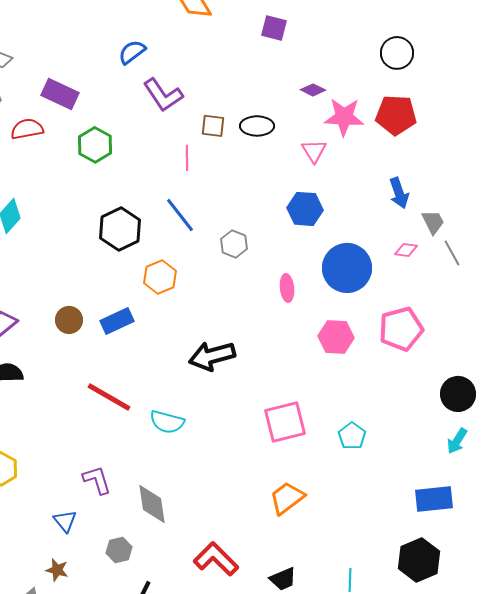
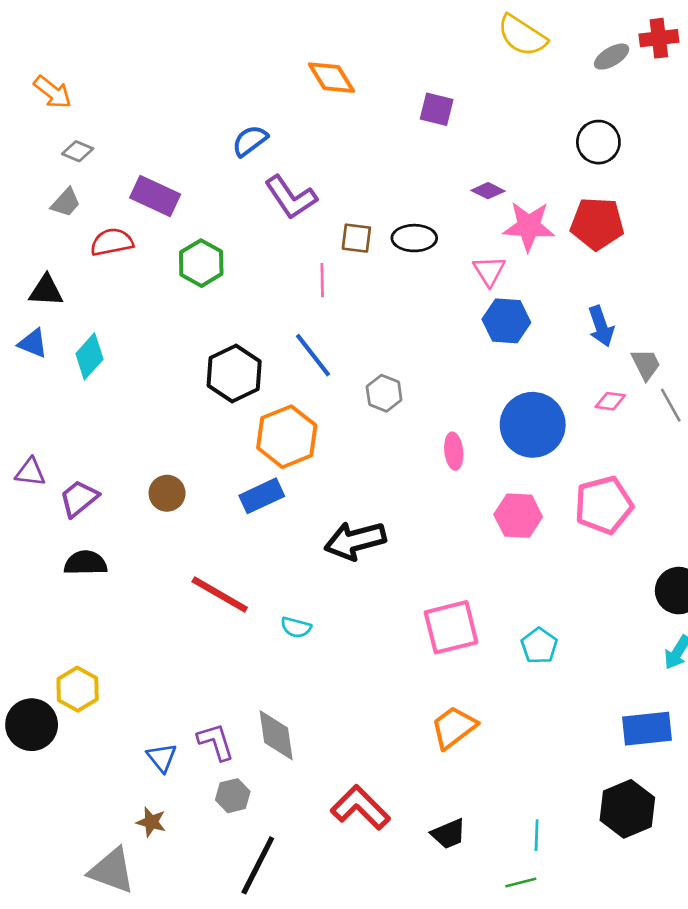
blue hexagon: (305, 209) -> (506, 321), moved
orange hexagon: (160, 277) -> (287, 437), size x1.4
blue rectangle: (117, 321) -> (262, 496), moved
cyan semicircle: (167, 422) -> (296, 627), size x0.7
purple L-shape: (97, 480) -> (216, 742), moved

